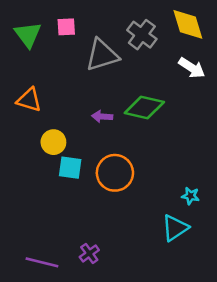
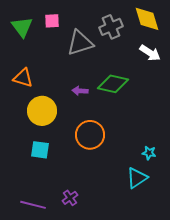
gray cross: (142, 35) -> (111, 27), turned 30
yellow circle: (53, 142) -> (42, 111), size x1.5
cyan square: (70, 168) -> (40, 150), moved

